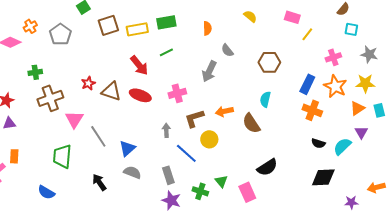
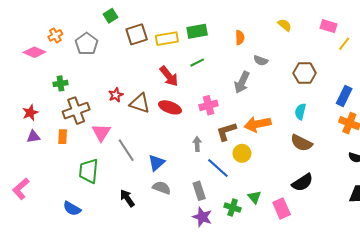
gray semicircle: (227, 50) -> (261, 60), turned -32
orange arrow: (224, 111) -> (258, 124), size x1.4
brown semicircle: (251, 123) -> (301, 143), moved, turned -30
orange rectangle: (14, 156) -> (63, 137), moved

